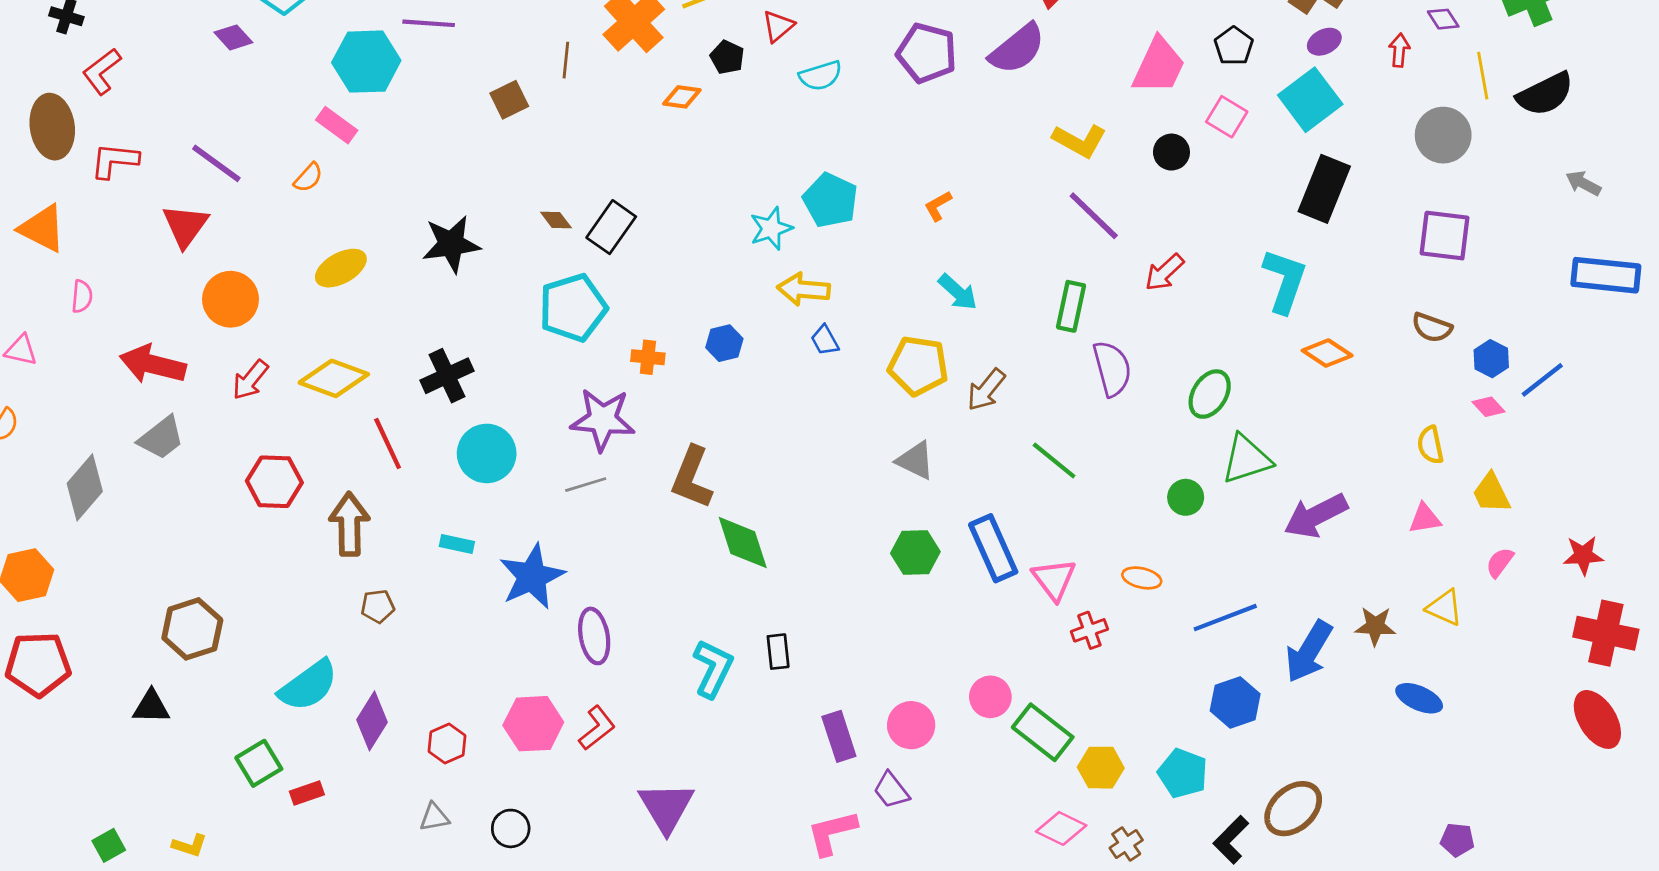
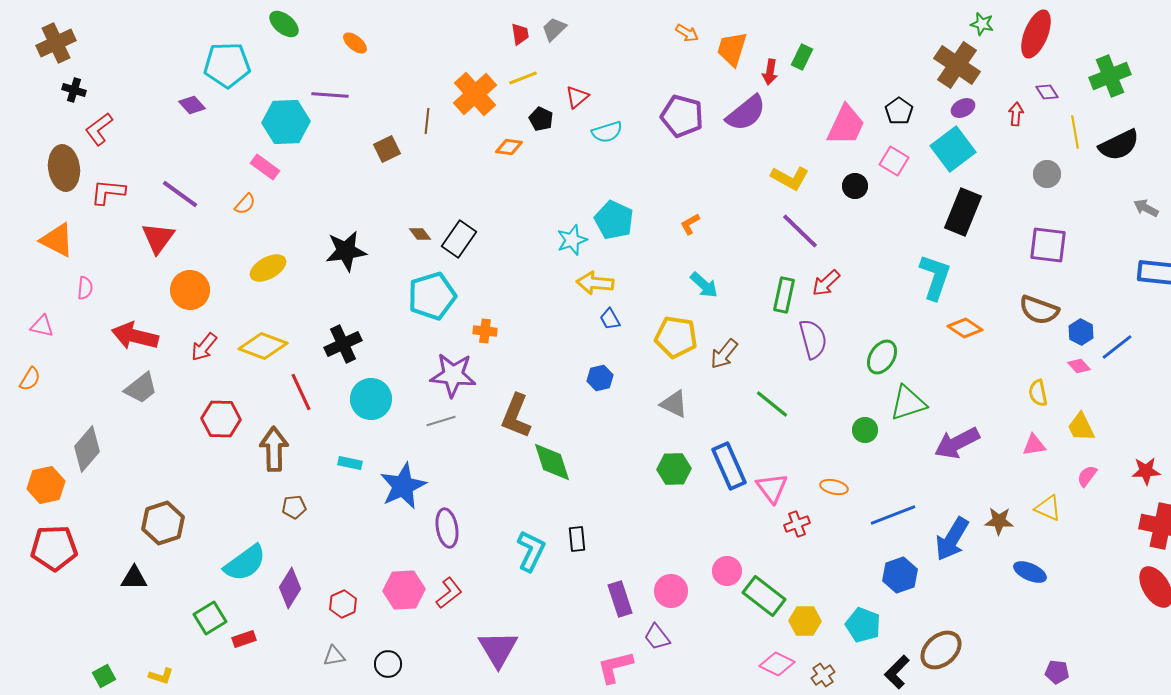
gray circle: (1443, 135) -> (1047, 174), size x0.7
red arrow: (1164, 272) -> (826, 283), moved
brown semicircle: (1432, 328) -> (1039, 310), size x1.4
blue hexagon: (724, 343) -> (600, 378), moved
gray diamond: (85, 487) -> (87, 449), moved

